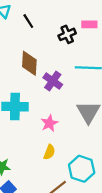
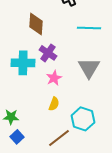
purple cross: (53, 81) -> (48, 53), moved

